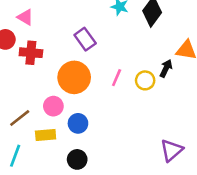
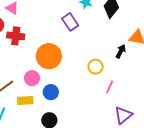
purple rectangle: (85, 39) -> (70, 22), moved
pink line: (117, 78) -> (110, 87), moved
yellow circle: (145, 80) -> (96, 67), moved

